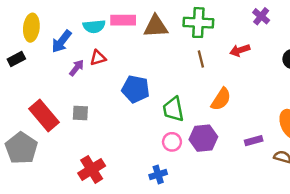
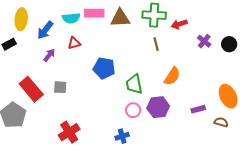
purple cross: (261, 16) -> (204, 41), moved
red arrow: (240, 50) -> (179, 24), moved
purple arrow: (77, 68) -> (49, 55), moved

